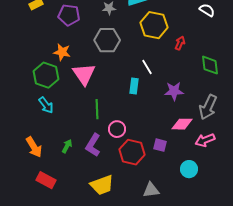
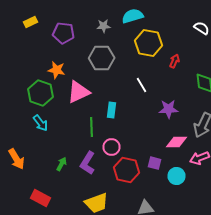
pink triangle: (84, 74) -> (78, 92), turned 40
cyan rectangle: (134, 86) -> (112, 110), moved
orange arrow: (34, 147) -> (16, 159), moved
cyan circle: (189, 169) -> (176, 176), moved

